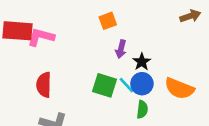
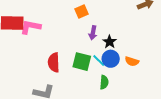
red semicircle: (44, 85) -> (54, 62), moved
orange semicircle: (179, 88) -> (132, 61), moved, size x0.6
green semicircle: (142, 110) -> (104, 82), moved

